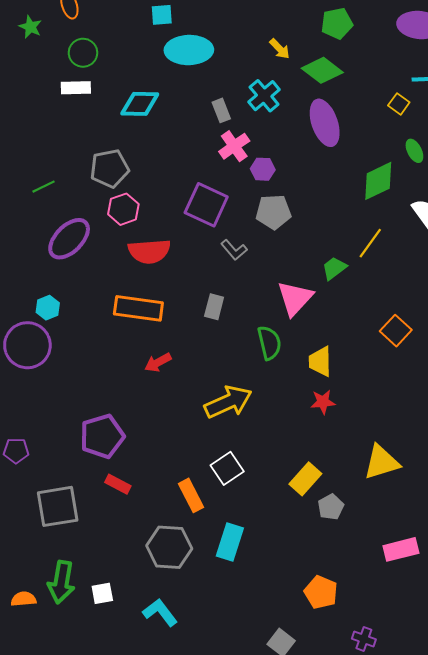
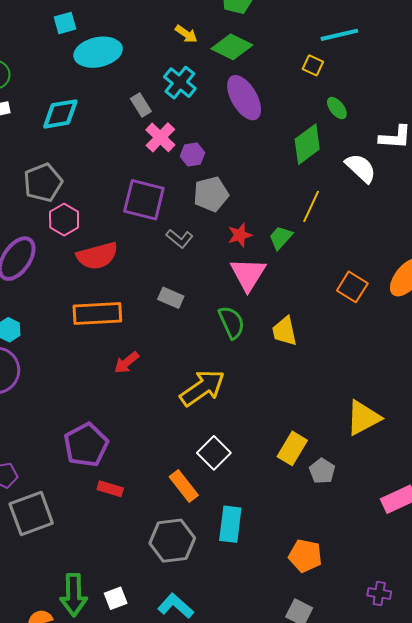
gray rectangle: (214, 307) -> (171, 298), turned -70
red star: (323, 402) -> (240, 235), moved
gray square: (58, 506) -> (31, 514), moved
orange pentagon: (321, 592) -> (305, 556), moved

